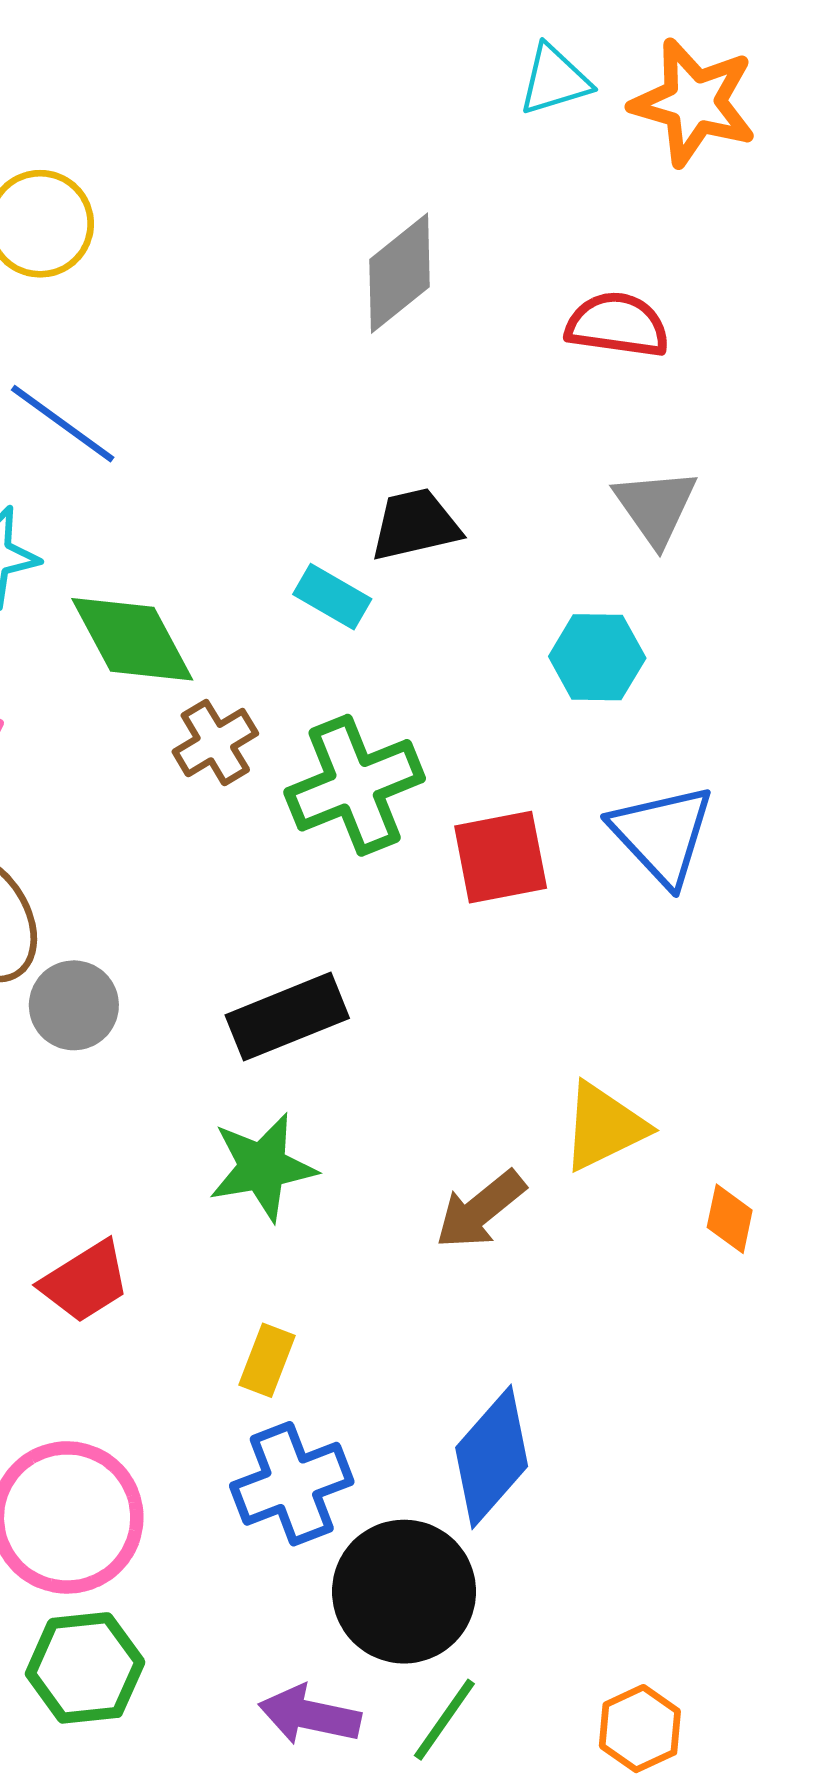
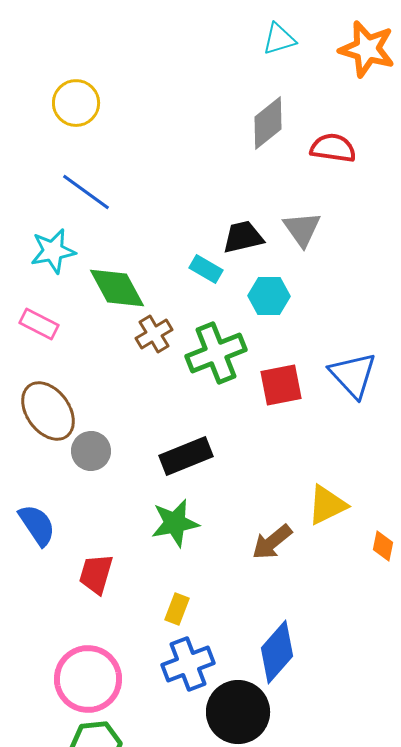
cyan triangle: (554, 80) -> (279, 39), moved
gray diamond: (400, 273) -> (268, 123), moved
gray triangle: (656, 507) -> (302, 229), moved
cyan hexagon: (597, 657) -> (269, 296), moved
red trapezoid: (85, 1282) -> (96, 574), turned 138

